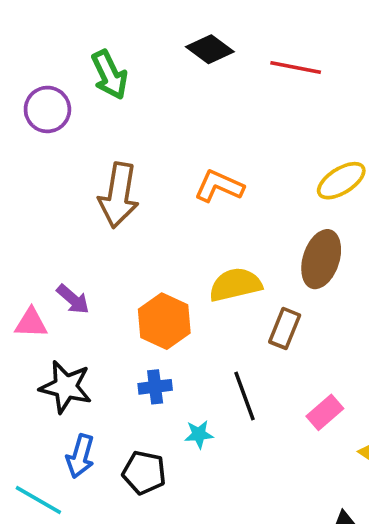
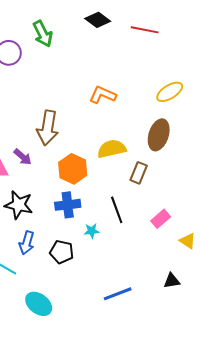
brown arrow: (119, 195) -> (48, 128), moved
blue cross: (155, 387) -> (68, 205), size x1.4

